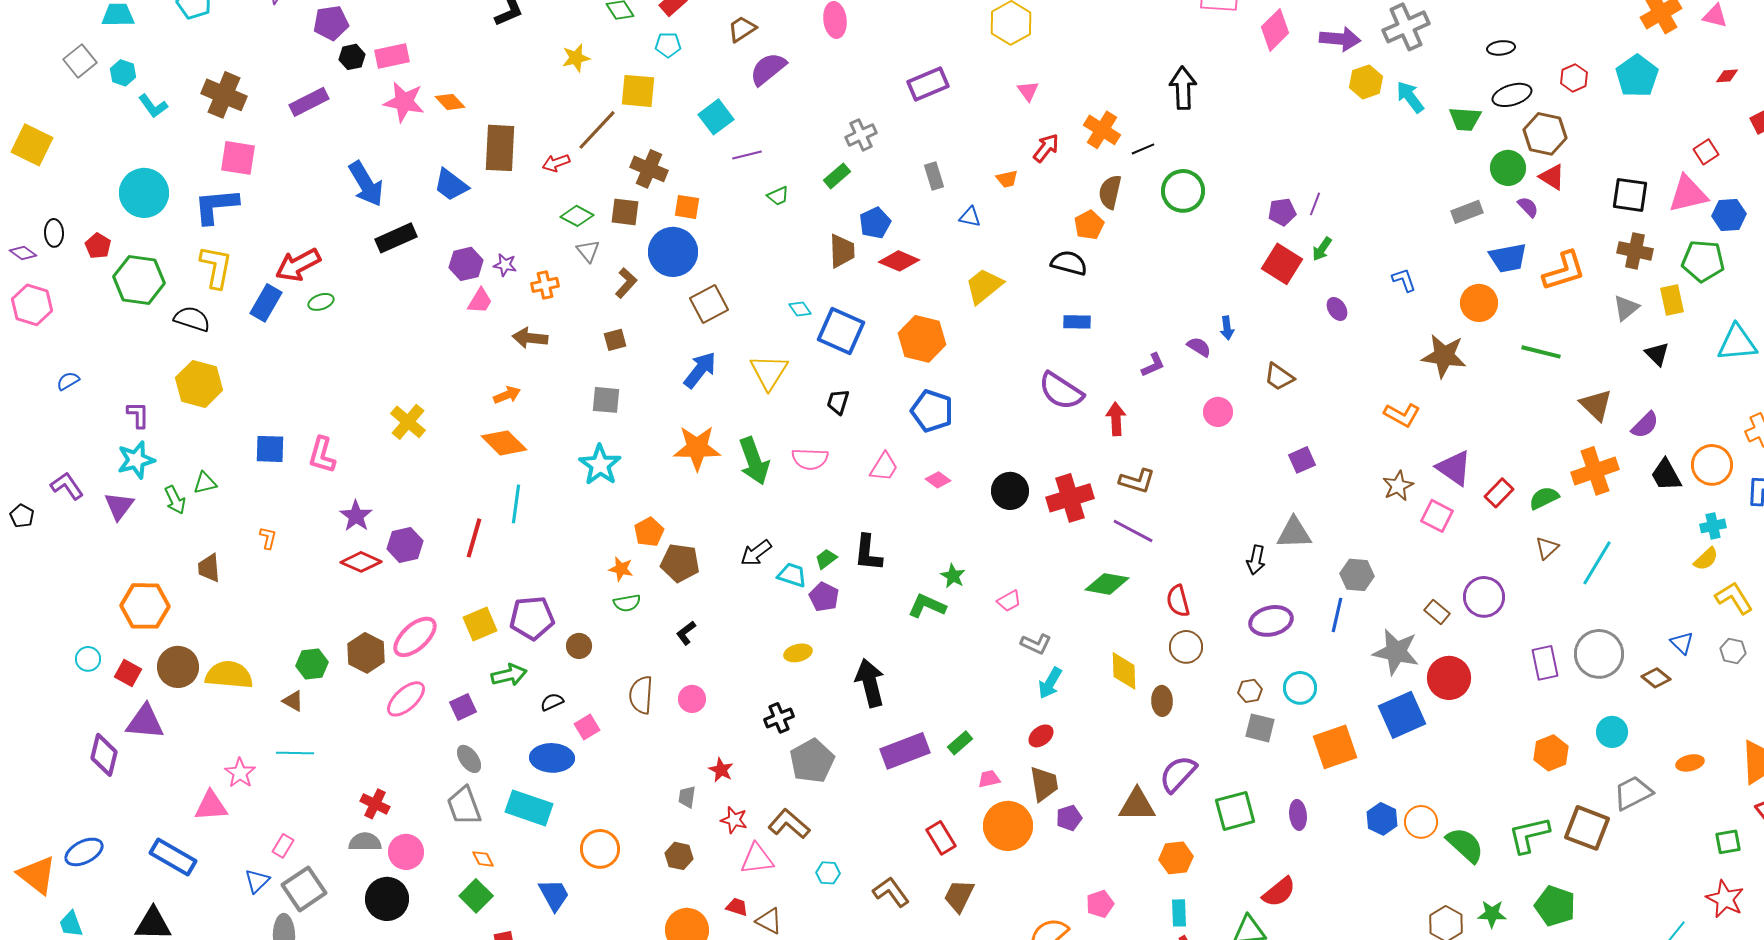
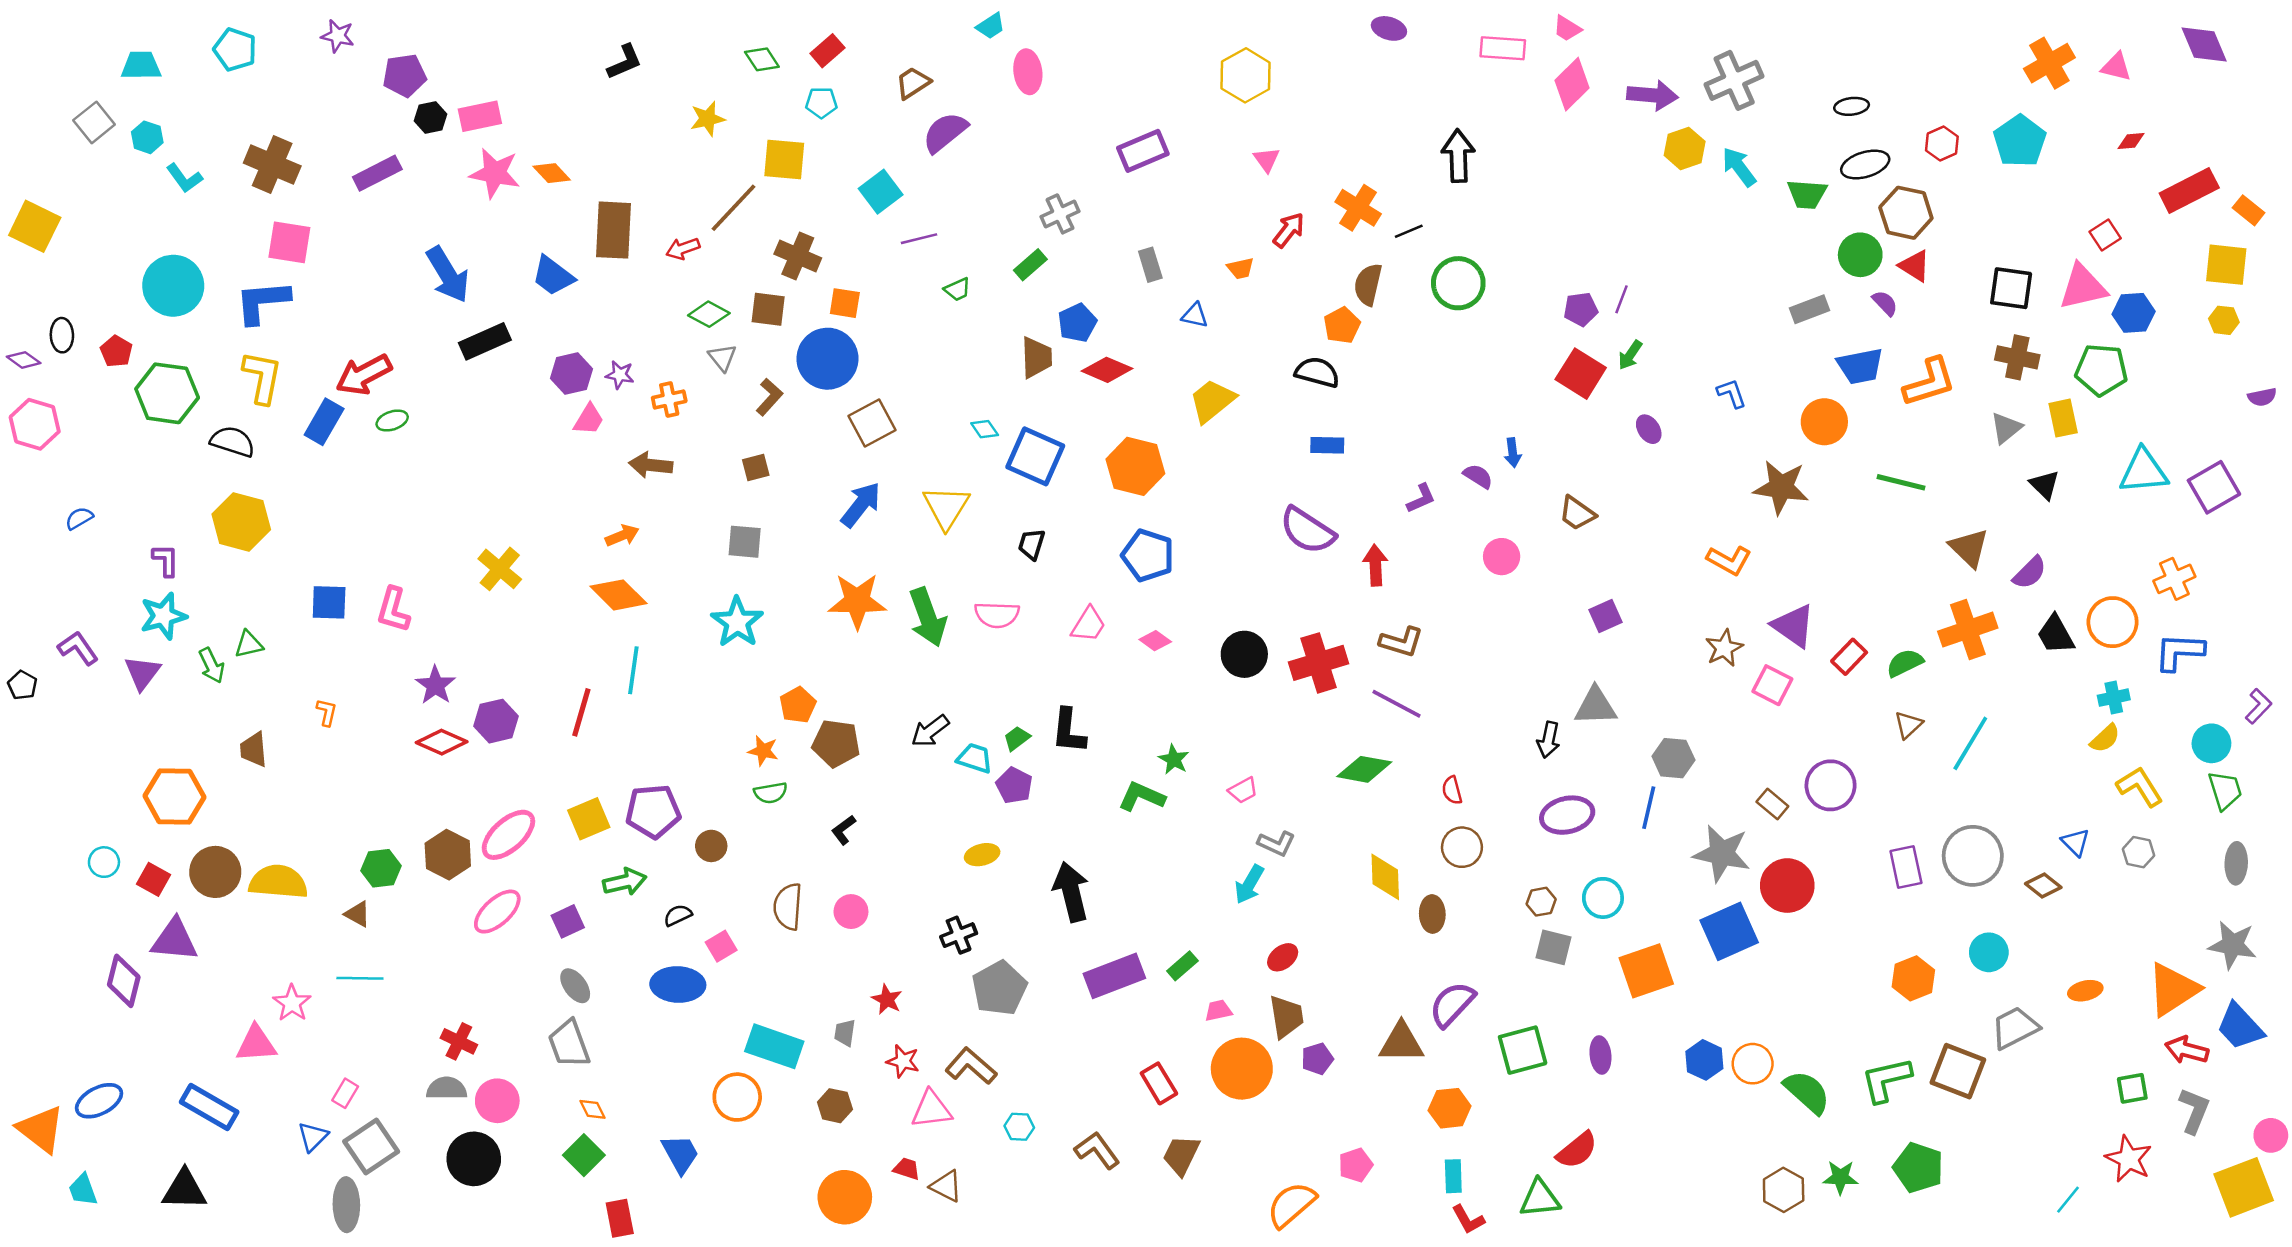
red semicircle: (1178, 601) -> (1452, 790), size x0.7
cyan arrow: (1050, 683) -> (1249, 884), moved
cyan rectangle: (529, 808) -> (774, 1046), moved

